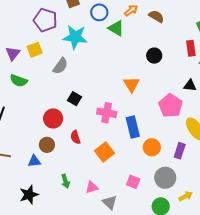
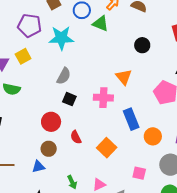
gray semicircle: (60, 66) -> (64, 76), moved
pink cross: (107, 113) -> (103, 98), moved

